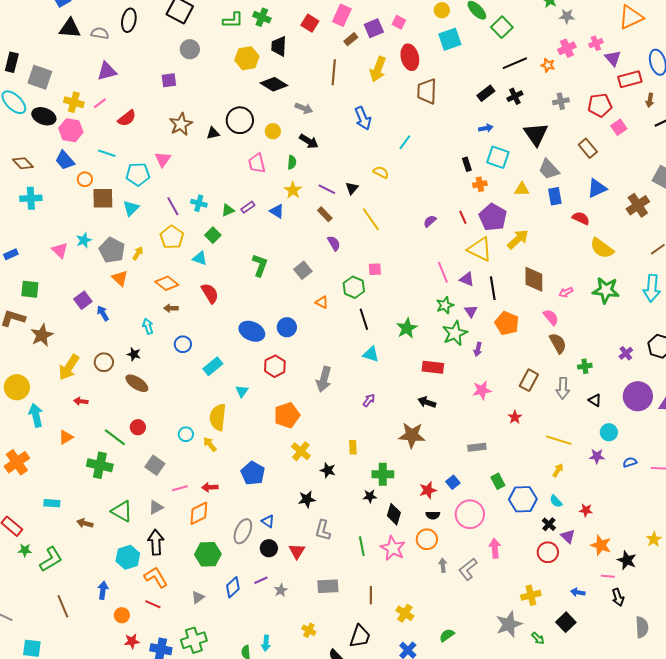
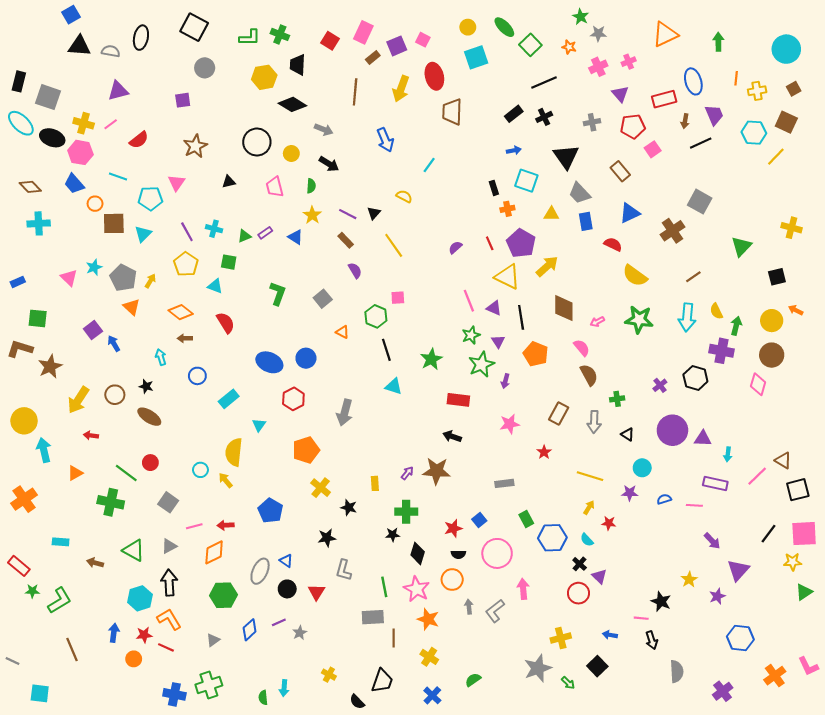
purple triangle: (613, 58) -> (620, 94), moved
orange star: (548, 65) -> (569, 47), moved
black triangle: (213, 133) -> (229, 182), moved
green square: (213, 235) -> (229, 262), turned -35
purple arrow: (369, 400) -> (407, 473), moved
red star: (586, 510) -> (609, 523), moved
orange star: (601, 545) -> (428, 619), moved
gray rectangle: (328, 586) -> (373, 617), moved
red star: (132, 641) -> (144, 635), moved

